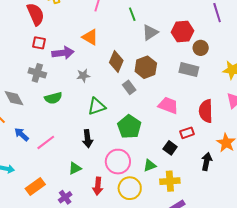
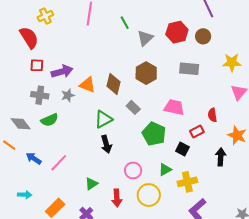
orange triangle: (90, 37) -> (87, 85), moved
brown circle: (201, 48) -> (203, 36), moved
brown diamond: (116, 62) -> (113, 84), moved
gray star: (83, 76) -> (68, 95), moved
gray rectangle: (129, 87) -> (133, 107), moved
green semicircle: (53, 98) -> (49, 120), moved
red semicircle: (206, 111) -> (212, 115), moved, size x0.6
green pentagon: (129, 127) -> (154, 134), moved
black arrow: (88, 139) -> (106, 144), moved
pink circle: (118, 162) -> (133, 170), size x0.7

